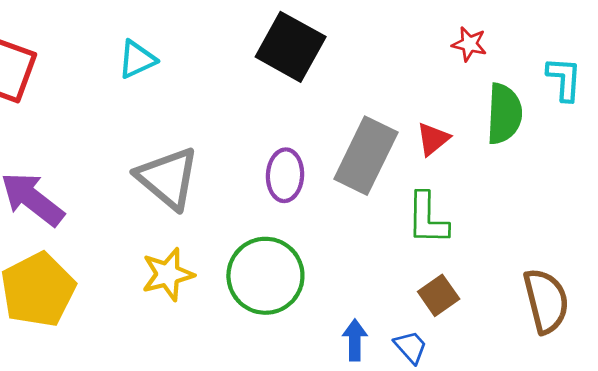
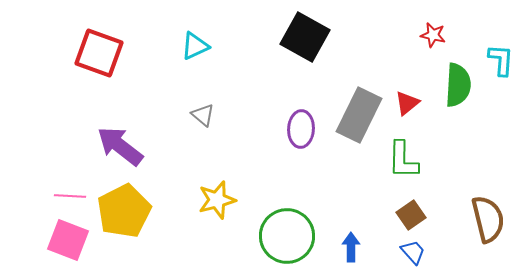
gray triangle: (168, 178) -> (203, 115), moved, size x0.5
green circle: (265, 276) -> (287, 236), moved
blue trapezoid: (411, 347) -> (413, 252), moved

